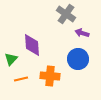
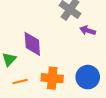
blue circle: (78, 59) -> (88, 77), moved

